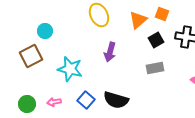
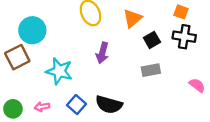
orange square: (162, 14) -> (181, 12), moved
cyan circle: (45, 31) -> (32, 30), size x1.6

